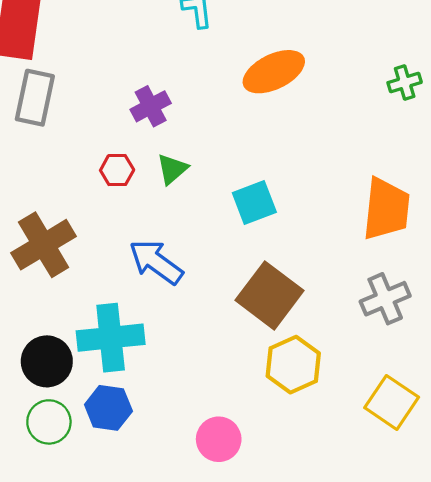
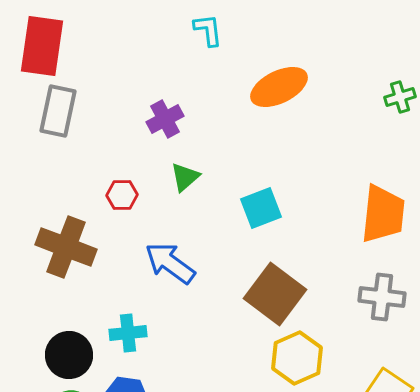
red hexagon: (117, 170) -> (122, 195), moved
brown cross: (44, 245) -> (66, 247), turned -38
gray cross: (385, 299) -> (382, 297), turned 30
cyan cross: (111, 338) -> (128, 333), size x0.6

